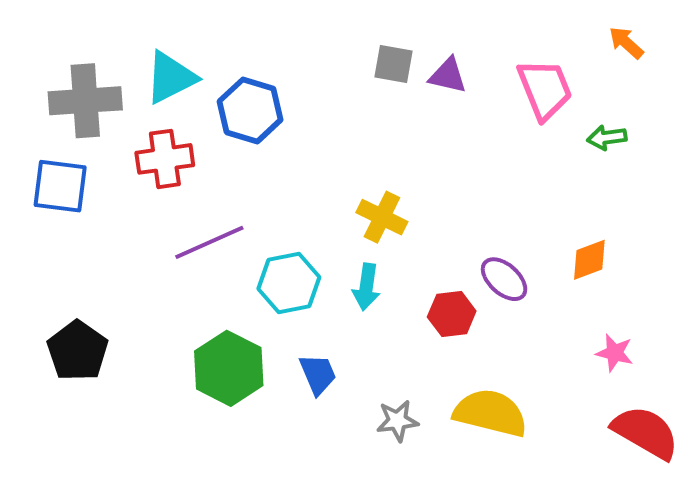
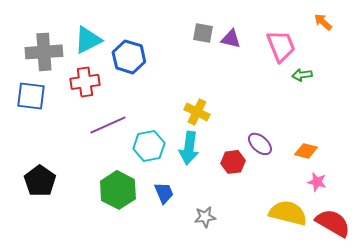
green arrow: (607, 138) -> (302, 75), moved
orange diamond: (589, 260) -> (306, 151), moved, turned 35
cyan arrow: (366, 287) -> (189, 148), size x1.4
yellow semicircle: (490, 413) -> (288, 213), moved

